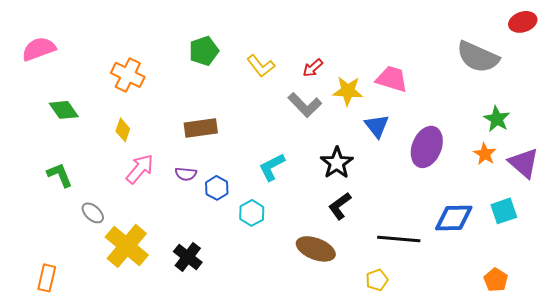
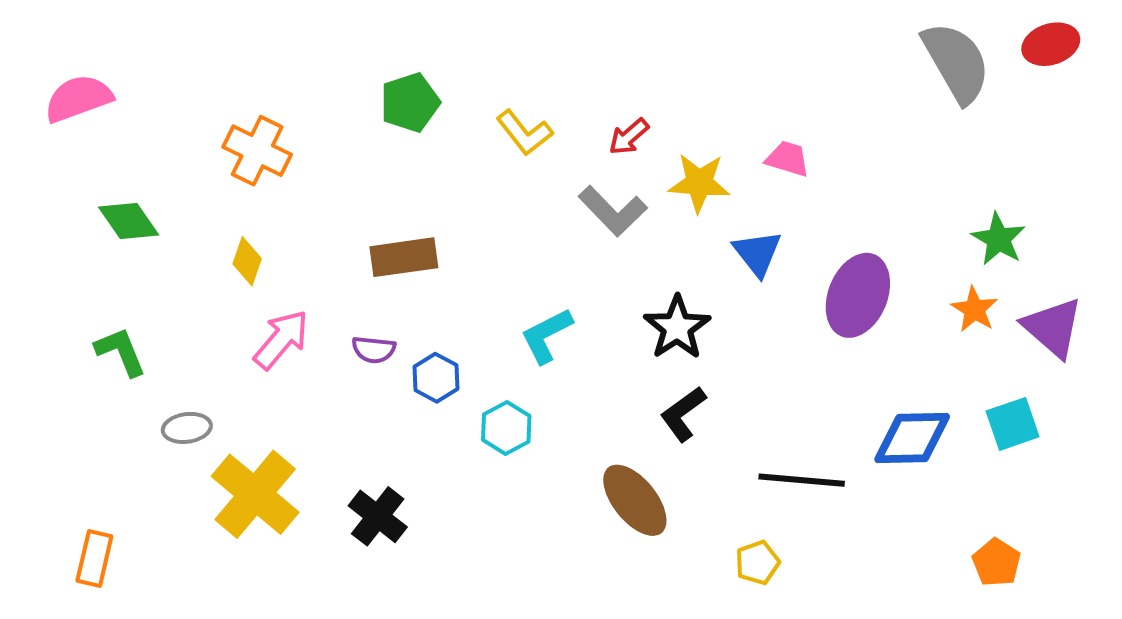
gray semicircle: (478, 57) -> (956, 62), moved, turned -144
pink trapezoid: (392, 79) -> (788, 159), size x0.7
gray ellipse: (93, 213) -> (187, 428), turned -50
brown ellipse: (316, 249) -> (635, 500), turned 30

